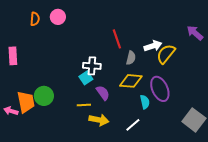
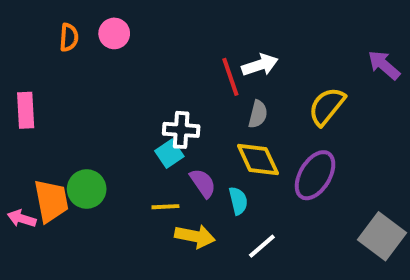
white arrow: (153, 46) -> (260, 65), moved
yellow diamond: (131, 81) -> (258, 159), turned 60
purple ellipse: (160, 89) -> (315, 175), turned 55
cyan semicircle: (145, 102) -> (238, 201), moved

